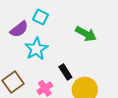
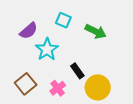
cyan square: (41, 17) -> (63, 20), moved

